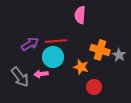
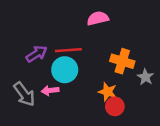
pink semicircle: (80, 15) -> (98, 18), turned 72
gray star: (119, 55) -> (145, 77), moved
orange star: (81, 67) -> (108, 92), moved

